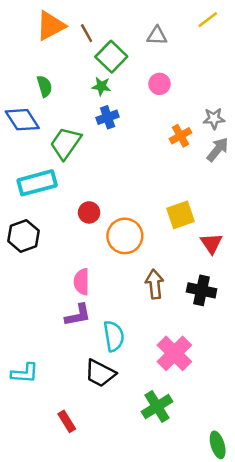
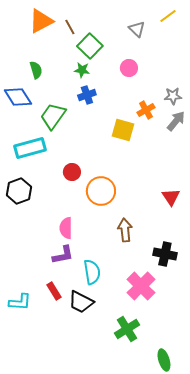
gray triangle: (157, 36) -> (137, 29), moved, turned 42
yellow square: (181, 215) -> (123, 130), moved, turned 35
black cross: (202, 290) -> (165, 254), moved
red rectangle: (67, 421) -> (54, 291), moved
green ellipse: (218, 445) -> (164, 360), moved

